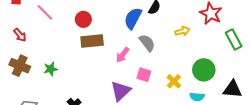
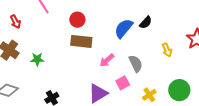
yellow arrow: (182, 31) -> (167, 50), turned 72
gray semicircle: (147, 43) -> (136, 64), moved
pink square: (144, 75) -> (123, 83), turned 32

